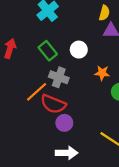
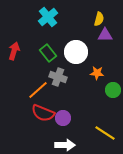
white circle: (79, 50) -> (76, 52), size x1.5
red semicircle: (53, 104) -> (43, 113), moved

